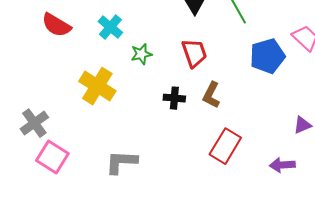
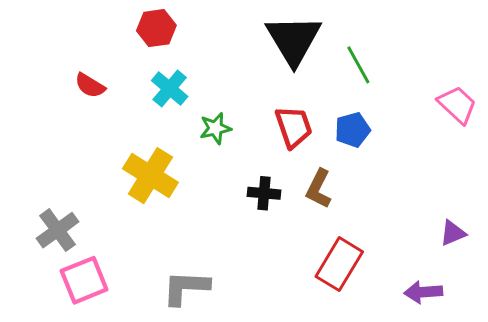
red semicircle: (56, 25) -> (90, 86), size x0.7
blue pentagon: (267, 56) -> (353, 130), moved, size x0.7
pink square: (52, 157) -> (84, 280), turned 36

